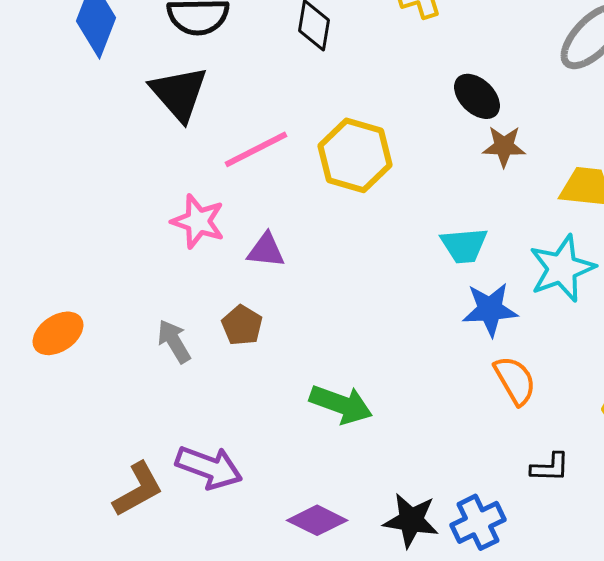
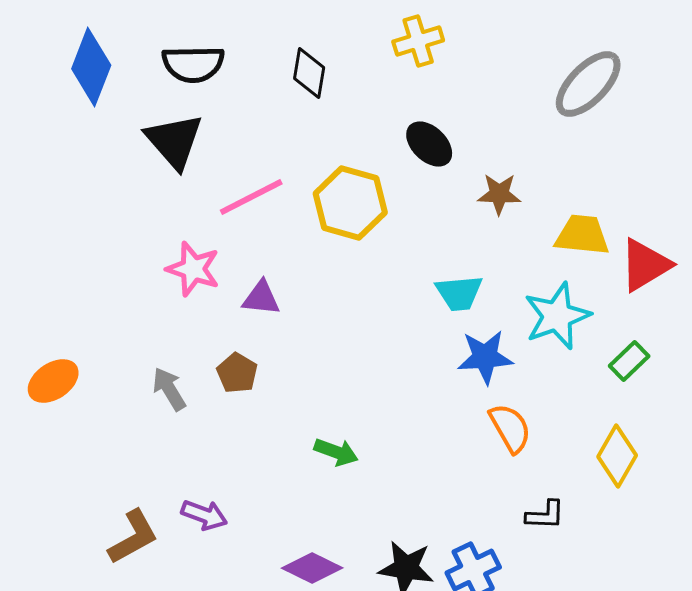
black ellipse: (477, 96) -> (429, 144), moved
green arrow: (341, 404) -> (336, 452), size x0.7
purple arrow: (209, 467) -> (204, 515), size x0.7

